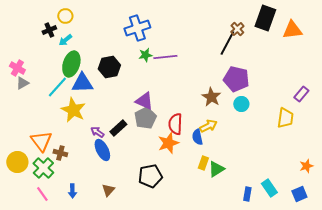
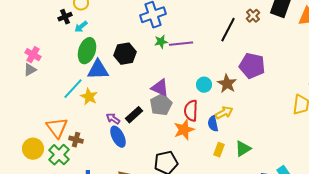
black line: (227, 43) -> (228, 30), moved
gray triangle: (22, 83) -> (30, 70), moved
cyan line: (57, 87) -> (73, 89), moved
cyan circle: (241, 104) -> (204, 85), moved
yellow star: (73, 110) -> (89, 97), size x0.7
green triangle: (216, 169) -> (243, 149), moved

